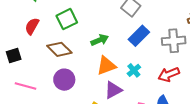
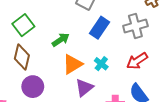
brown diamond: (59, 49) -> (22, 57), turned 70

